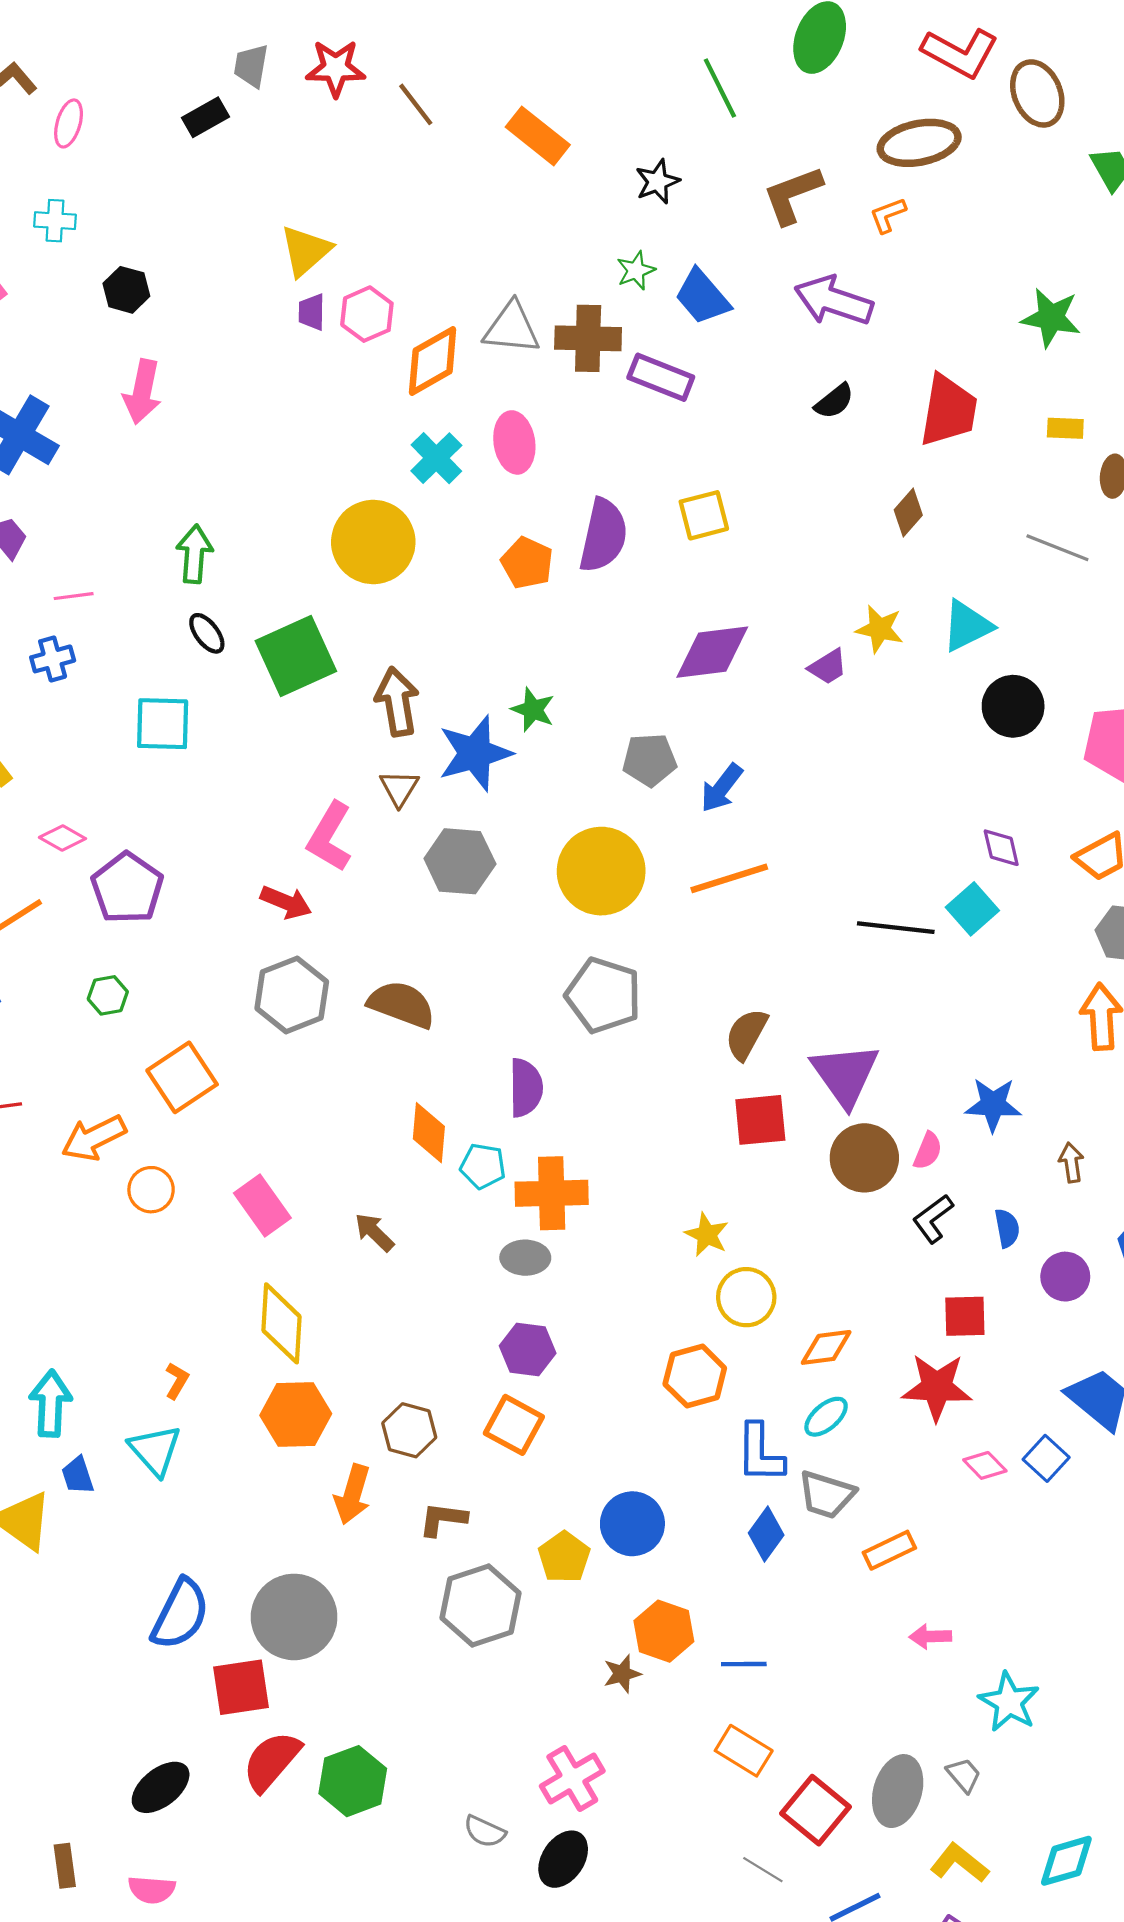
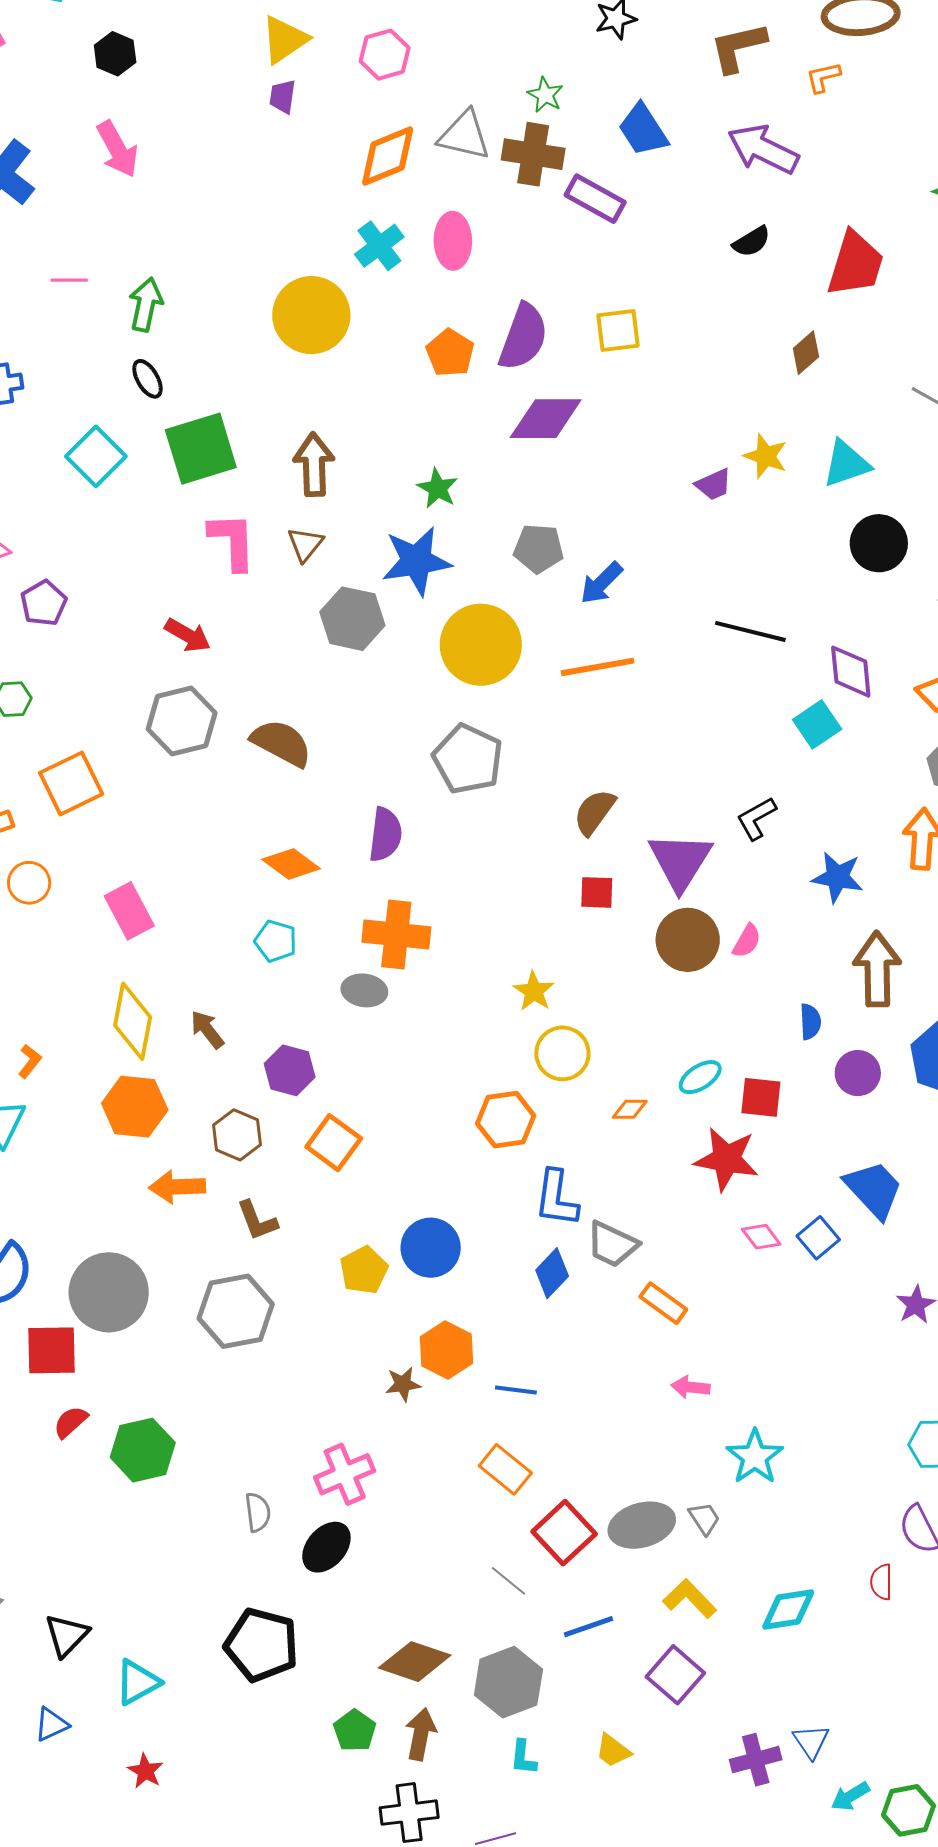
green star: (636, 271) -> (545, 95), moved, turned -30
pink hexagon: (367, 314) -> (385, 55), moved
pink arrow: (142, 392) -> (117, 149), turned -48
pink line: (74, 596) -> (69, 280), moved
purple diamond: (712, 652) -> (546, 419), moved
green square: (296, 656) -> (201, 449), moved
cyan square: (163, 724) -> (96, 456), turned 36
blue star: (475, 753) -> (416, 561), moved
pink L-shape: (330, 837) -> (232, 541), moved, turned 140
purple diamond: (1001, 848) -> (851, 672), size x1.4
purple pentagon: (127, 888) -> (44, 603), size x0.7
black line: (896, 928) -> (750, 631), moved
blue star: (993, 1105) -> (837, 877), moved
red square: (760, 1120) -> (597, 892), size x0.7
orange diamond: (429, 1133) -> (291, 864), turned -66
brown arrow: (1071, 1163) -> (877, 969), size x2.0
cyan pentagon: (483, 1166) -> (276, 941), moved
black L-shape: (933, 1219) -> (756, 818), moved
brown arrow: (374, 1232) -> (207, 1030), moved
orange diamond: (826, 1347) -> (630, 1109), size x0.7
purple hexagon: (528, 1349) -> (290, 1070), moved
cyan ellipse: (826, 1417) -> (700, 1077), moved
orange arrow: (353, 1494) -> (177, 1187), turned 64
brown L-shape: (443, 1519) -> (257, 1220), turned -126
orange rectangle: (889, 1550) -> (663, 1303), turned 54
gray hexagon: (481, 1606) -> (236, 1311), moved
red semicircle: (271, 1761) -> (71, 1422), size x0.6
gray ellipse: (898, 1791) -> (642, 1525), turned 50
gray semicircle: (485, 1831) -> (258, 1512), turned -129

